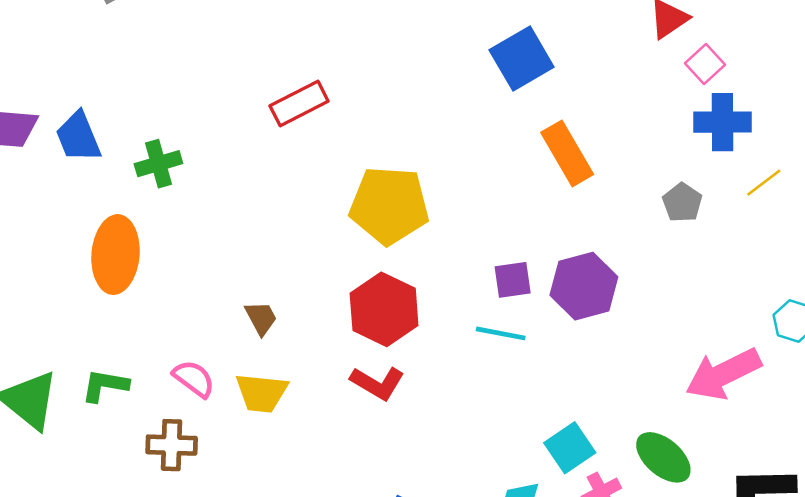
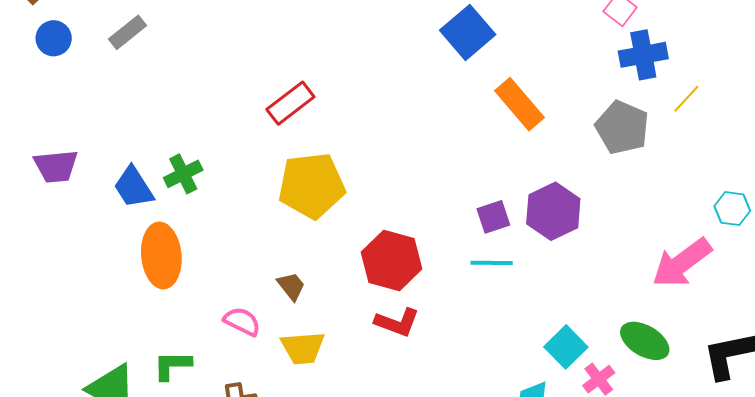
blue trapezoid: (78, 137) -> (134, 187), moved
gray pentagon: (682, 203) -> (622, 127), size x1.6
yellow pentagon: (389, 205) -> (312, 186), moved
pink semicircle: (194, 379) -> (242, 321), moved

